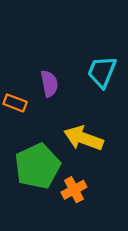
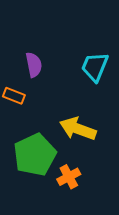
purple semicircle: (49, 84) -> (34, 65), moved

